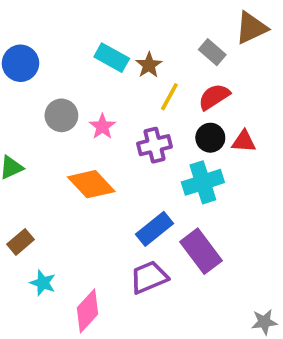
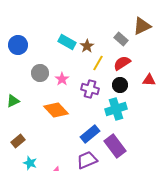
red triangle: (244, 141) -> (149, 80), moved
purple cross: (154, 145) -> (90, 89), turned 30

